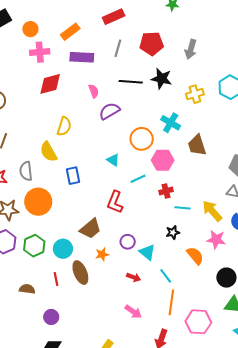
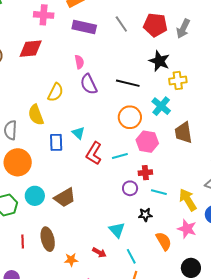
gray line: (118, 48) -> (121, 24), turned -60
gray arrow: (191, 49) -> (183, 29), moved
black line: (131, 82) -> (128, 83), moved
red diamond: (50, 84) -> (31, 49), moved
pink semicircle: (94, 91) -> (79, 62), moved
yellow cross: (195, 94) -> (178, 80), moved
purple semicircle: (109, 111) -> (89, 84), moved, turned -95
cyan triangle: (113, 160) -> (78, 133), moved
red L-shape: (115, 202) -> (94, 153), moved
purple circle: (128, 242) -> (130, 188), moved
cyan circle: (63, 249) -> (35, 196), moved
orange star: (102, 254) -> (71, 260), moved

